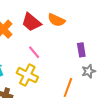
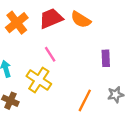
red trapezoid: (31, 22) -> (51, 18), turned 110
gray star: (89, 71) -> (116, 95), moved

